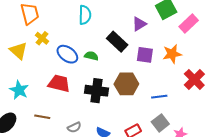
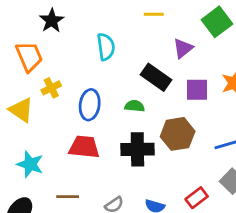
yellow cross: (42, 38) -> (51, 88), turned 32
blue ellipse: (67, 54) -> (90, 105), turned 70
green semicircle: (91, 56) -> (135, 106), moved

